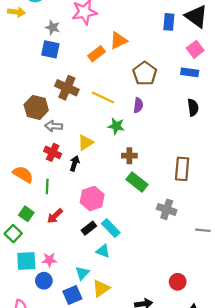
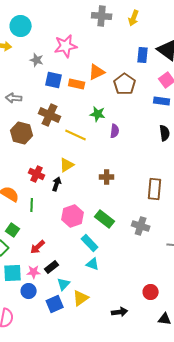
blue square: (50, 49) -> (54, 80), moved
orange rectangle: (97, 54) -> (77, 84), turned 49
brown pentagon: (145, 73) -> (125, 84), moved
yellow line: (103, 98) -> (76, 135), moved
gray arrow: (54, 126) -> (14, 98), moved
green star: (116, 126) -> (98, 114), moved
green rectangle: (137, 182) -> (105, 219), moved
red arrow: (55, 216) -> (38, 247), moved
black rectangle: (89, 228) -> (52, 267), moved
cyan triangle: (103, 251) -> (93, 264), moved

